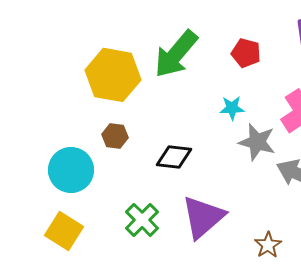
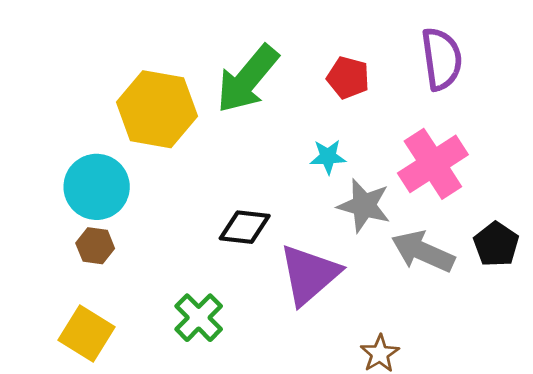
brown hexagon: (115, 136) -> (95, 246), moved
cyan circle: (71, 170) -> (97, 187), moved
purple triangle: (203, 217) -> (309, 275), moved

